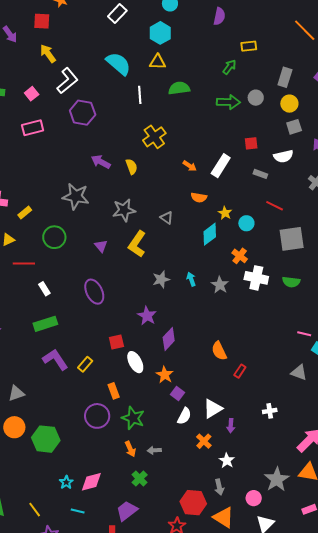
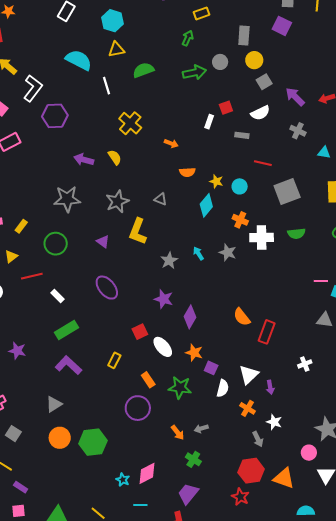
white rectangle: (221, 166) -> (209, 122), moved, size x0.6
purple L-shape: (55, 359) -> (68, 365), moved
red rectangle: (240, 371) -> (267, 332), size x1.6
green star: (133, 418) -> (180, 388), moved
gray arrow: (219, 487) -> (258, 439), moved

